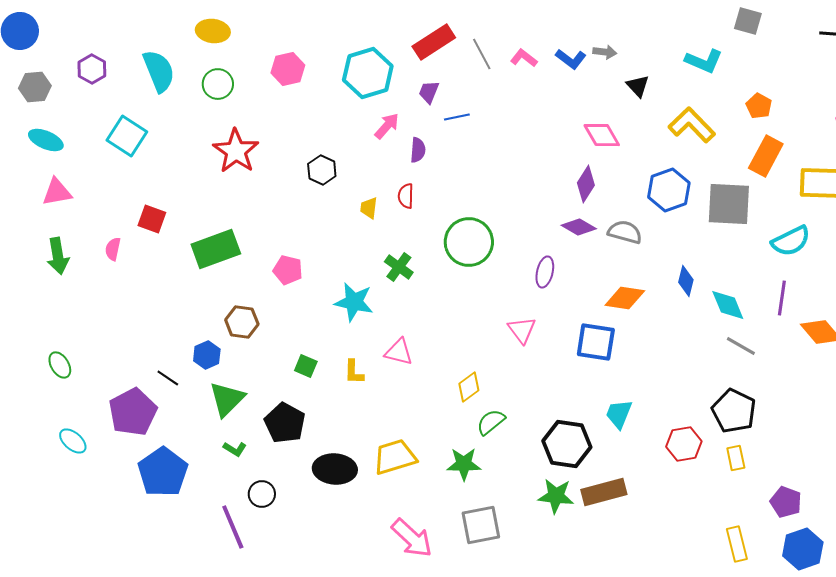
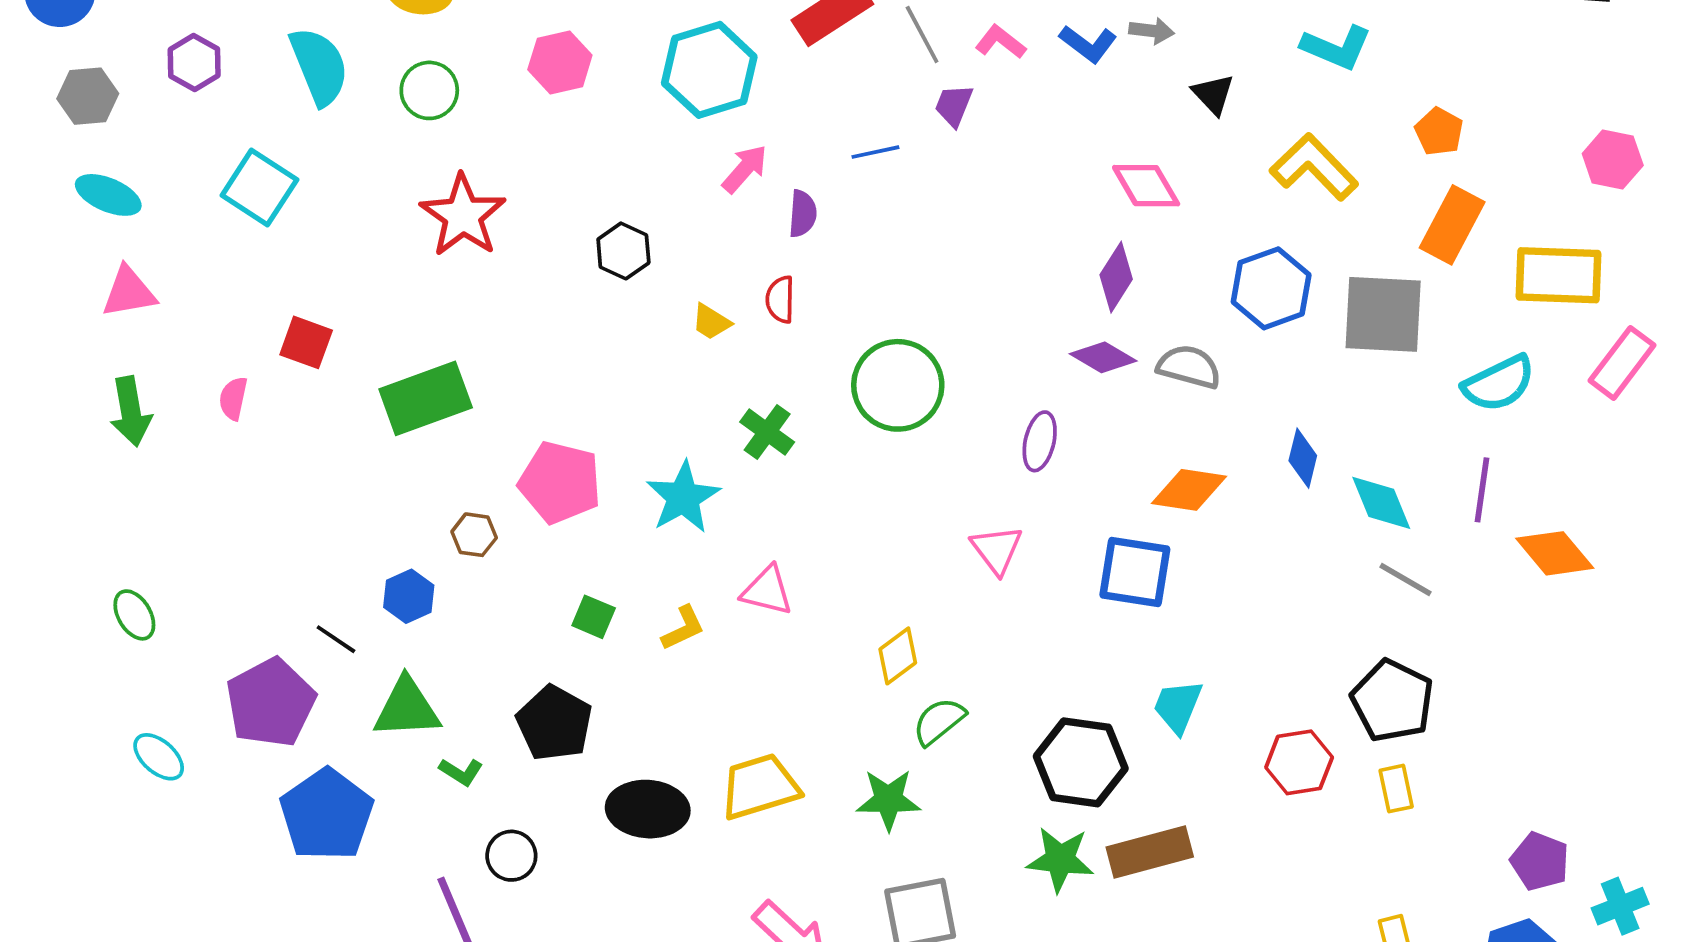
purple trapezoid: (429, 92) -> (954, 105), moved
yellow trapezoid: (369, 208) -> (711, 322), turned -65
pink pentagon: (288, 270) -> (560, 482), moved, size x1.5
cyan star: (354, 302) -> (683, 497), turned 30
brown hexagon: (242, 322) -> (474, 535), size x0.7
yellow L-shape: (354, 372) -> (683, 628), turned -116
green triangle: (227, 399) -> (407, 708), moved, turned 42
purple pentagon: (786, 502) -> (1540, 861), moved

